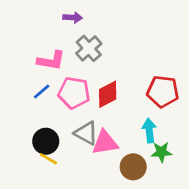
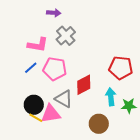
red diamond: (108, 94) -> (84, 85), moved
pink triangle: (105, 143) -> (51, 114), moved
green star: (161, 152) -> (129, 106), moved

